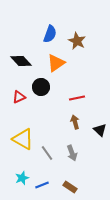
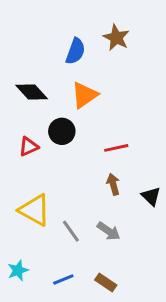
brown star: (77, 41) -> (116, 38), moved
gray arrow: (72, 153) -> (109, 231), turned -35
cyan star: (22, 178) -> (18, 270), moved

